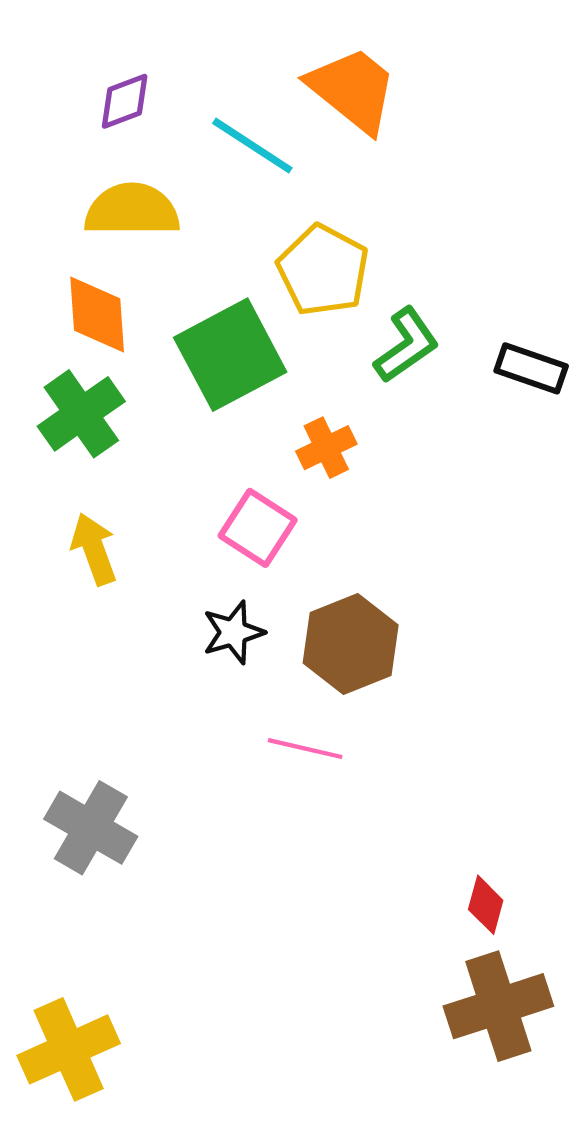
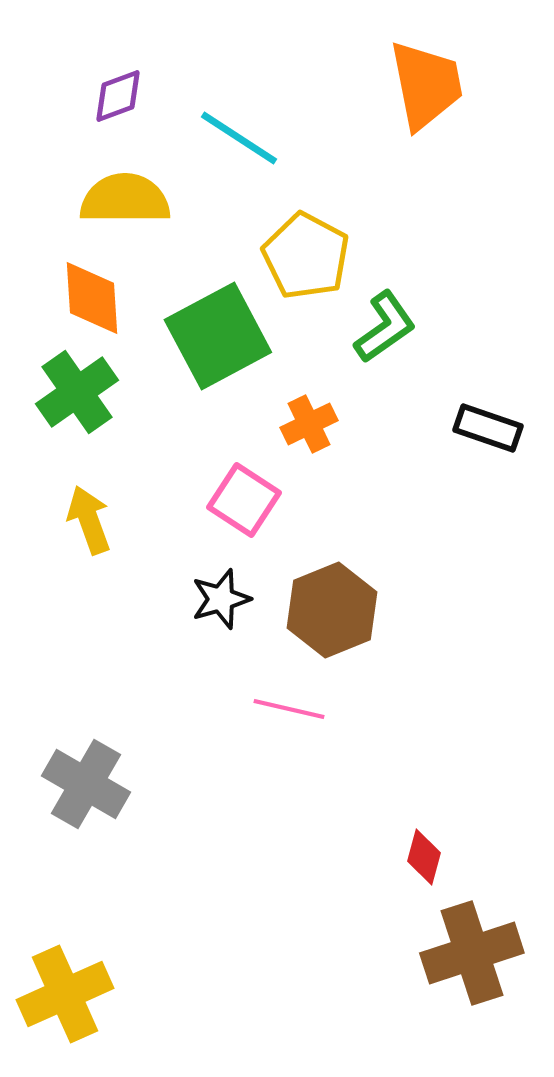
orange trapezoid: (353, 90) -> (426, 85), moved, turned 40
black rectangle: (531, 368) -> (488, 428), moved
red diamond: (486, 905) -> (424, 857), moved

